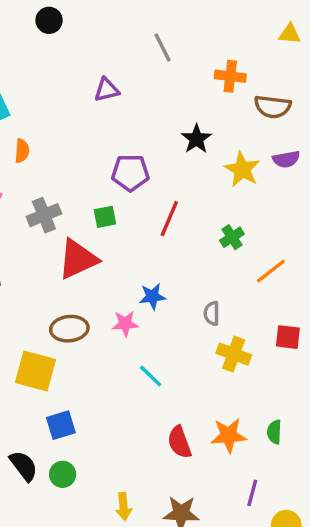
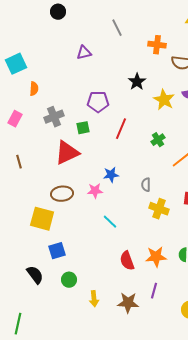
black circle: (49, 20) -> (58, 12), moved
gray cross: (44, 215) -> (54, 117), moved
green circle: (63, 474) -> (69, 280), moved
purple line: (252, 493) -> (154, 291), moved

